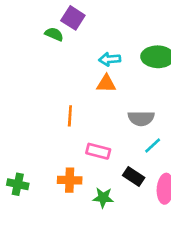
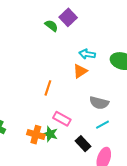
orange triangle: (106, 84) -> (80, 71), turned -49
green star: (103, 198) -> (50, 134), moved

